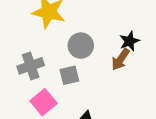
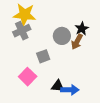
gray circle: (81, 46) -> (62, 36), moved
gray cross: (31, 66) -> (22, 31), moved

